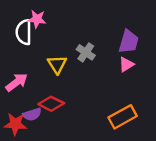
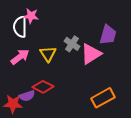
pink triangle: (126, 64) -> (91, 54), moved, size x1.6
pink arrow: (17, 82) -> (20, 57), moved

